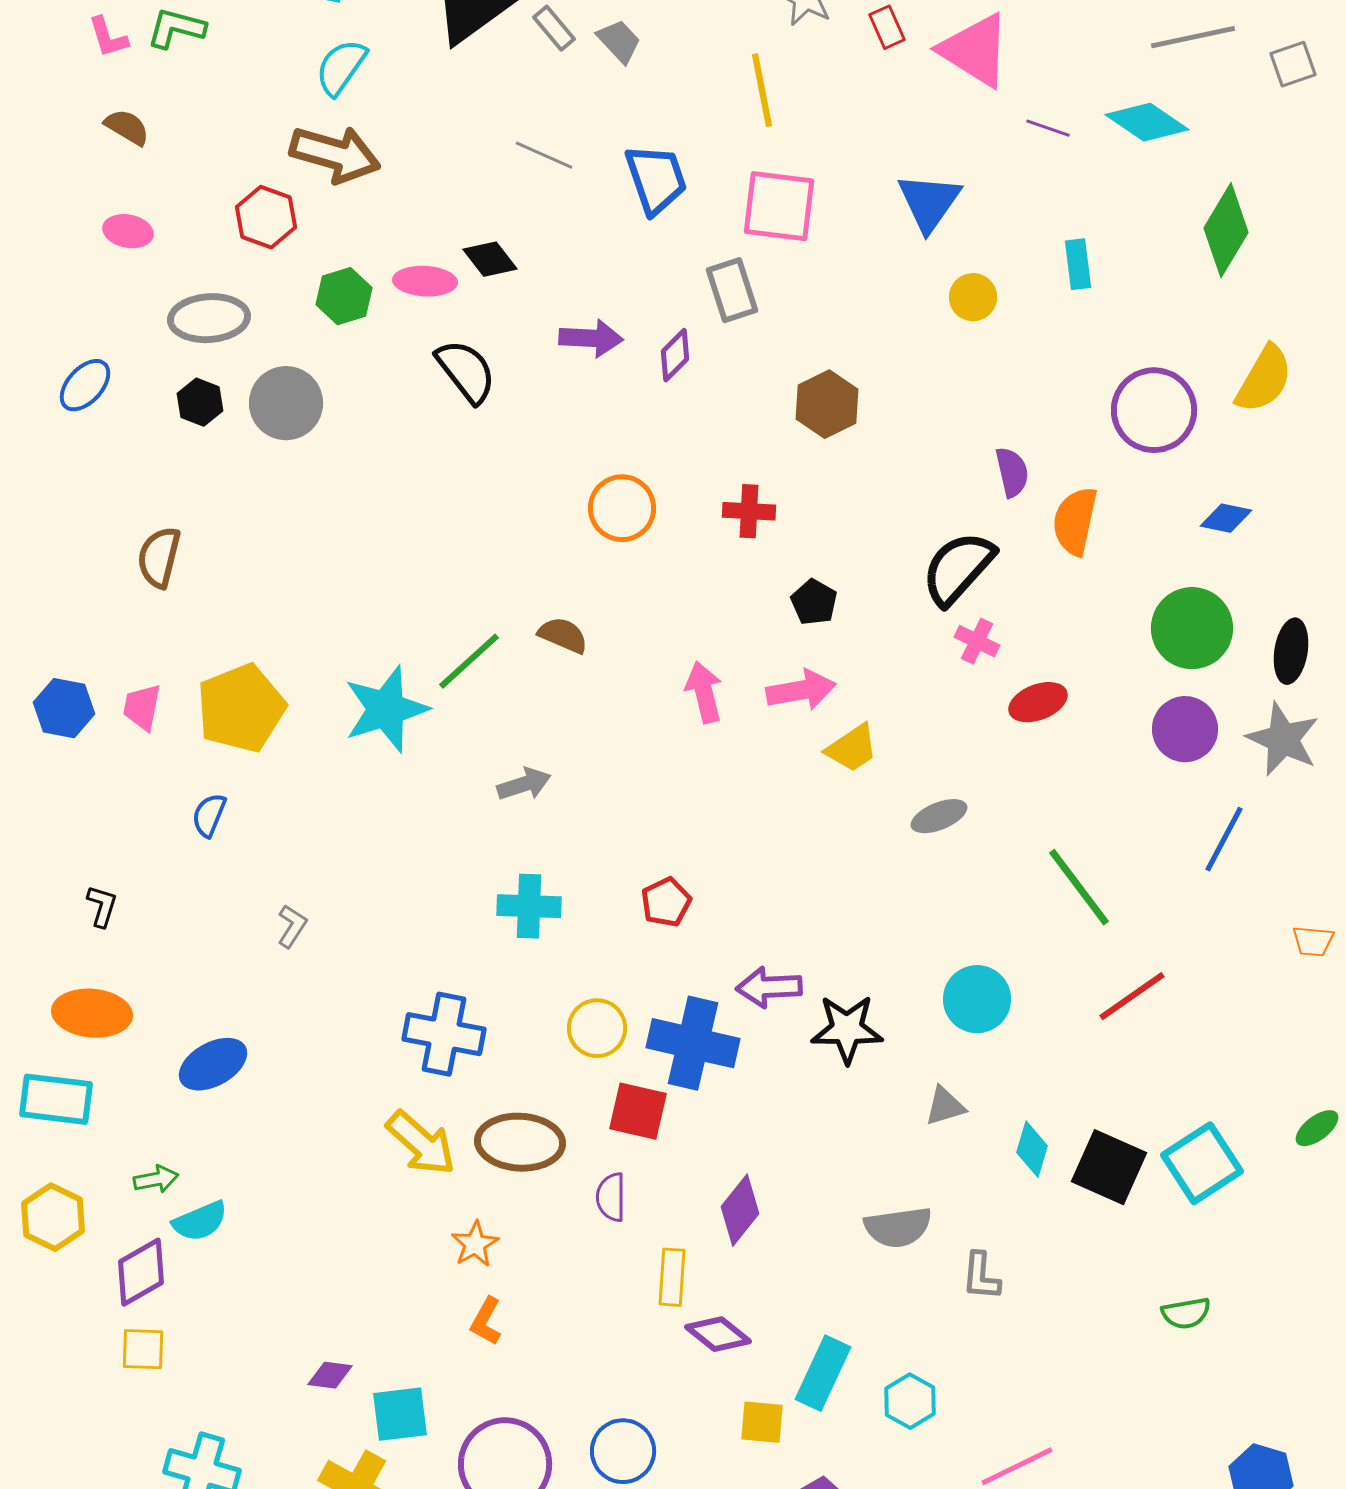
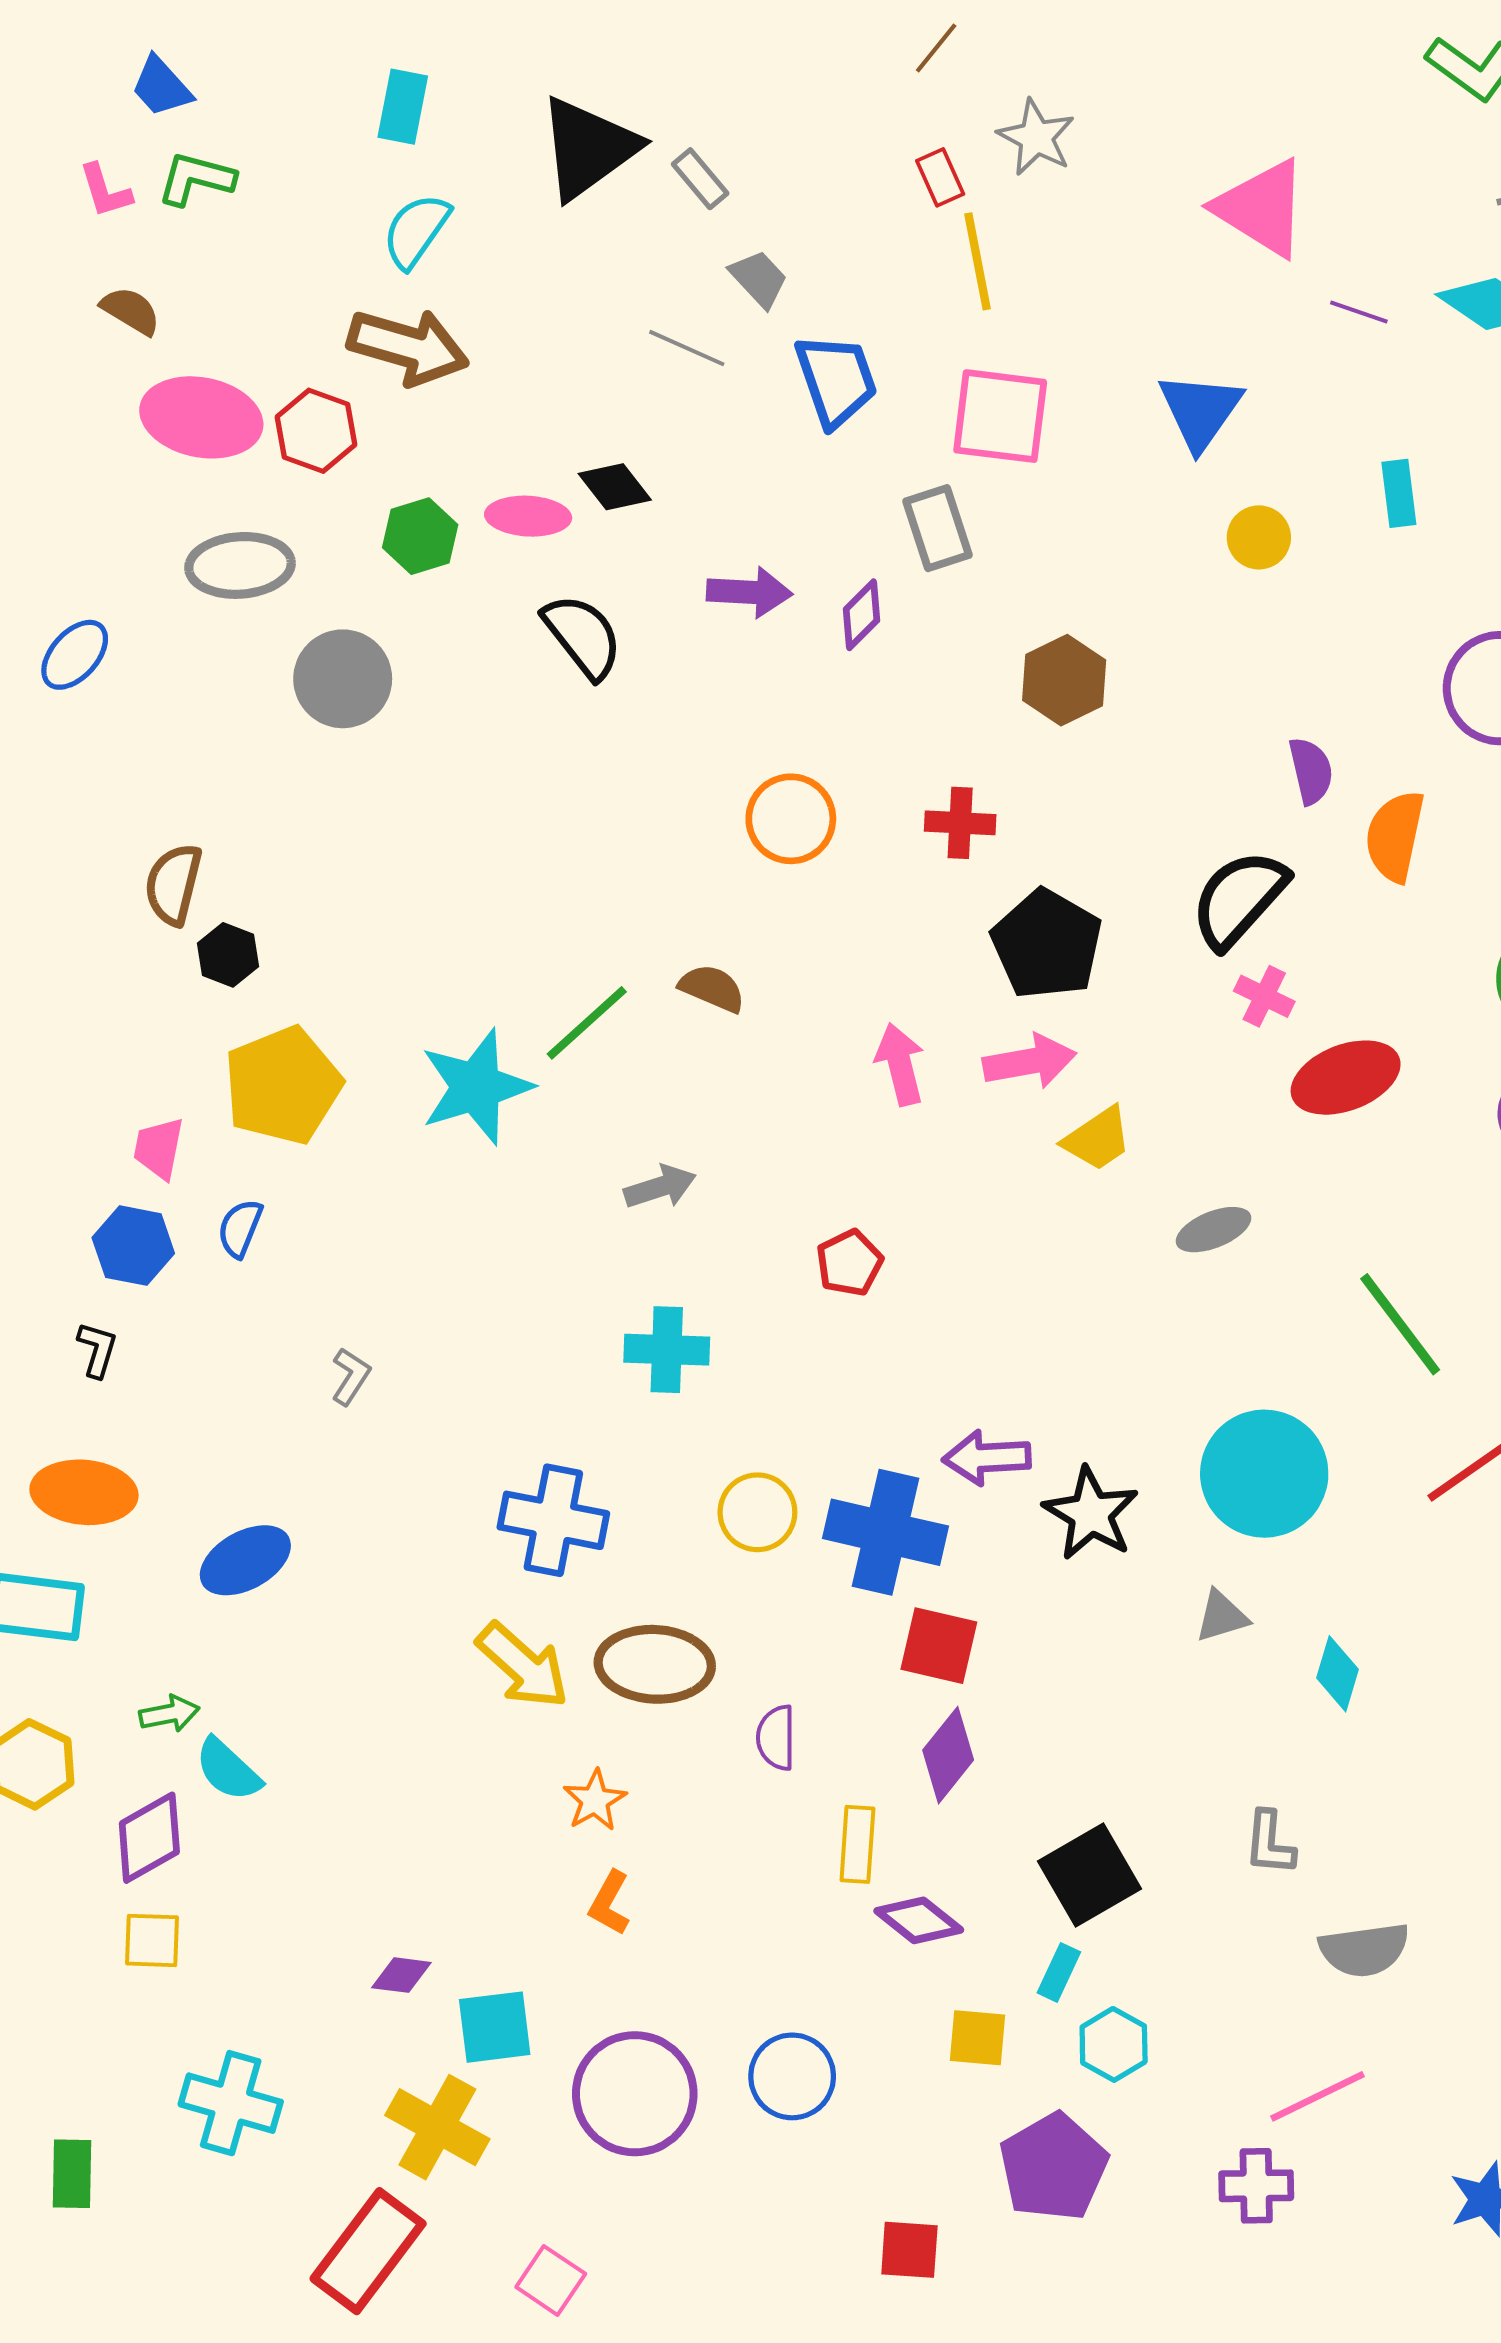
red rectangle: (887, 27) -> (940, 177), moved
gray trapezoid: (619, 41) -> (759, 279), moved
pink ellipse: (128, 231) -> (201, 417), moved, size x1.8
black hexagon: (200, 402) -> (228, 955), moved
black pentagon: (814, 602) -> (1047, 944), size x1.8
red ellipse: (1038, 702) -> (1346, 1078), size x1.4
pink trapezoid: (142, 707) -> (159, 1148), moved
blue hexagon: (64, 708) -> (133, 1246), moved
red pentagon: (666, 902) -> (849, 1263), moved
cyan circle: (977, 999) -> (1264, 1474), size x1.4
black star: (847, 1029) -> (1091, 1514), turned 30
red square: (638, 1111) -> (939, 1646), moved
black square: (1109, 1167) -> (1090, 1875), moved, turned 36
cyan semicircle: (200, 1221) -> (228, 1770), turned 66
gray semicircle: (898, 1227) -> (1364, 1950), moved
cyan rectangle: (823, 1373) -> (1059, 1972), size x0.6
cyan hexagon: (910, 1401) -> (1114, 2044), moved

